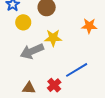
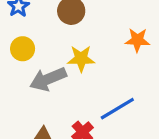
yellow circle: (23, 22) -> (23, 49), moved

